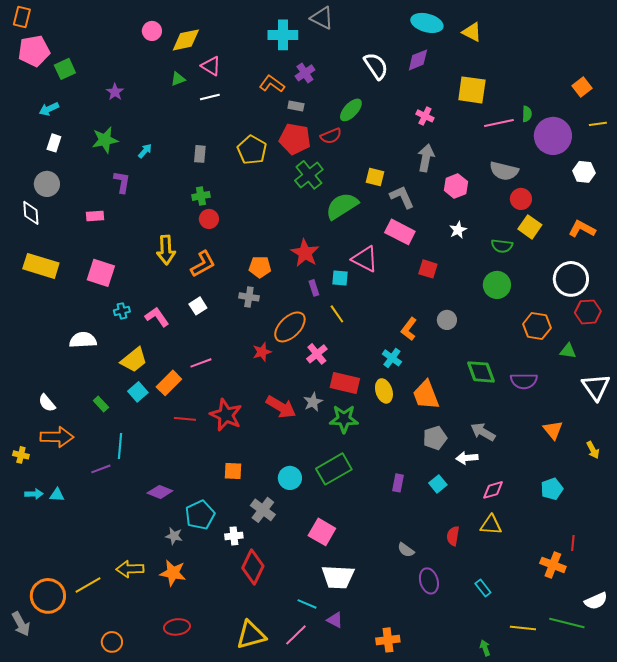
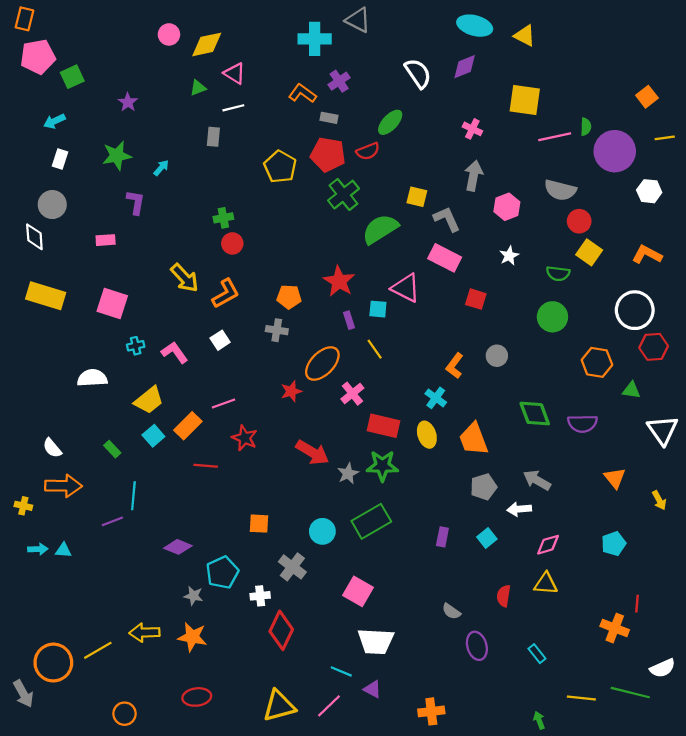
gray rectangle: (200, 154) -> (213, 137), moved
yellow arrow: (166, 250) -> (185, 278), turned -40
gray star: (313, 402) -> (348, 474), moved
red star: (226, 415) -> (245, 438), moved, size x0.7

